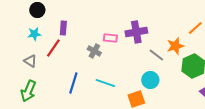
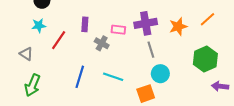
purple rectangle: (63, 28) -> (85, 24), moved
orange star: (175, 46) -> (178, 27), moved
gray line: (156, 55) -> (151, 50), moved, turned 35
gray triangle: (30, 61) -> (26, 54), moved

